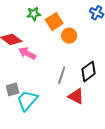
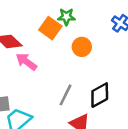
green star: (34, 14) -> (66, 17), moved
orange square: (54, 22) -> (50, 28), moved, turned -30

